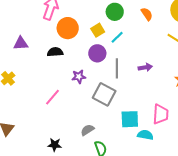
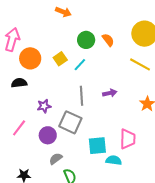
green circle: (115, 12) -> (86, 40), moved
purple circle: (97, 53) -> (48, 135), moved

